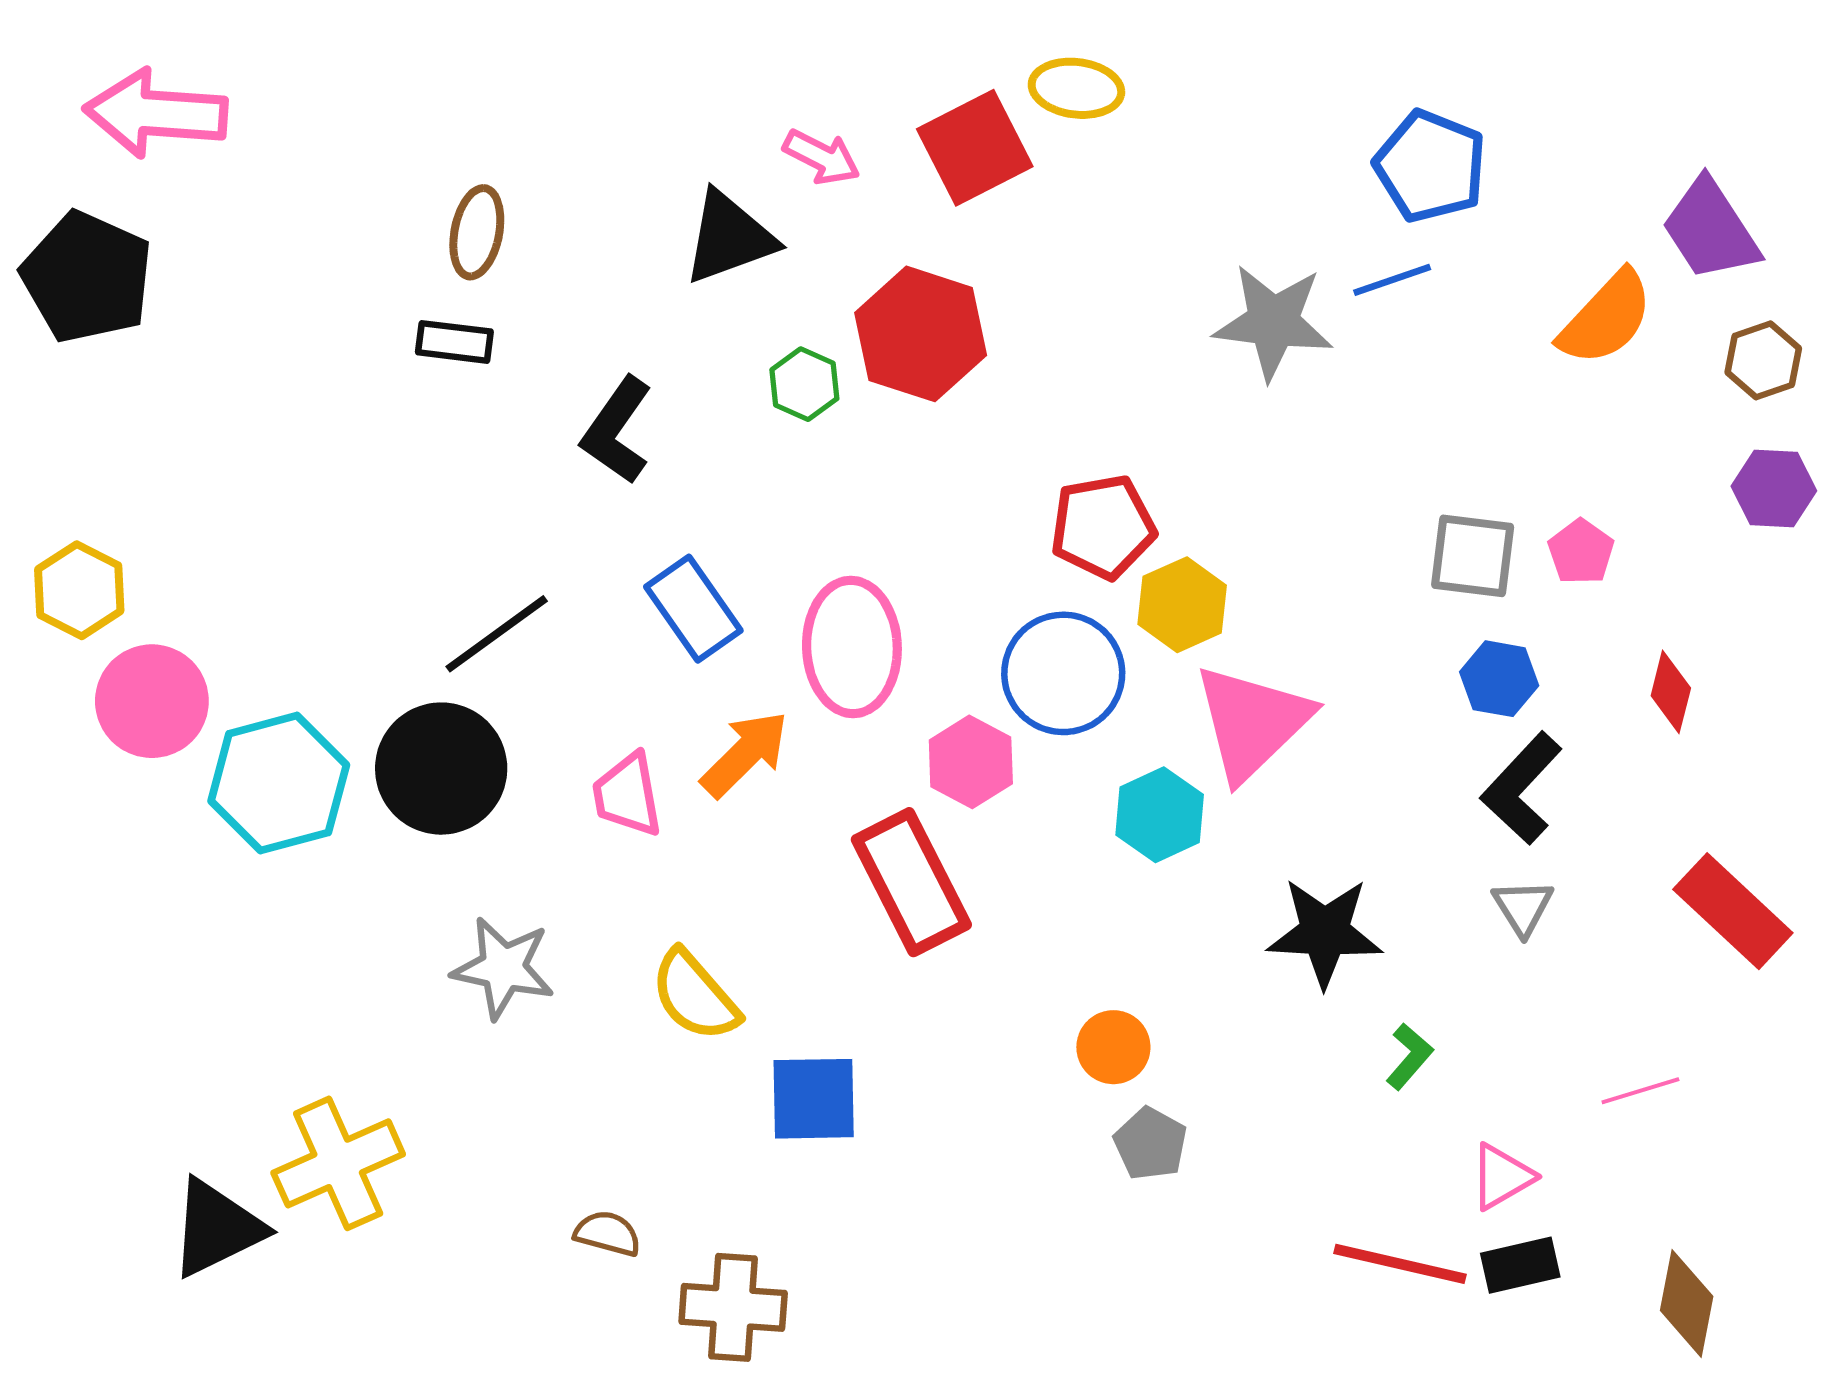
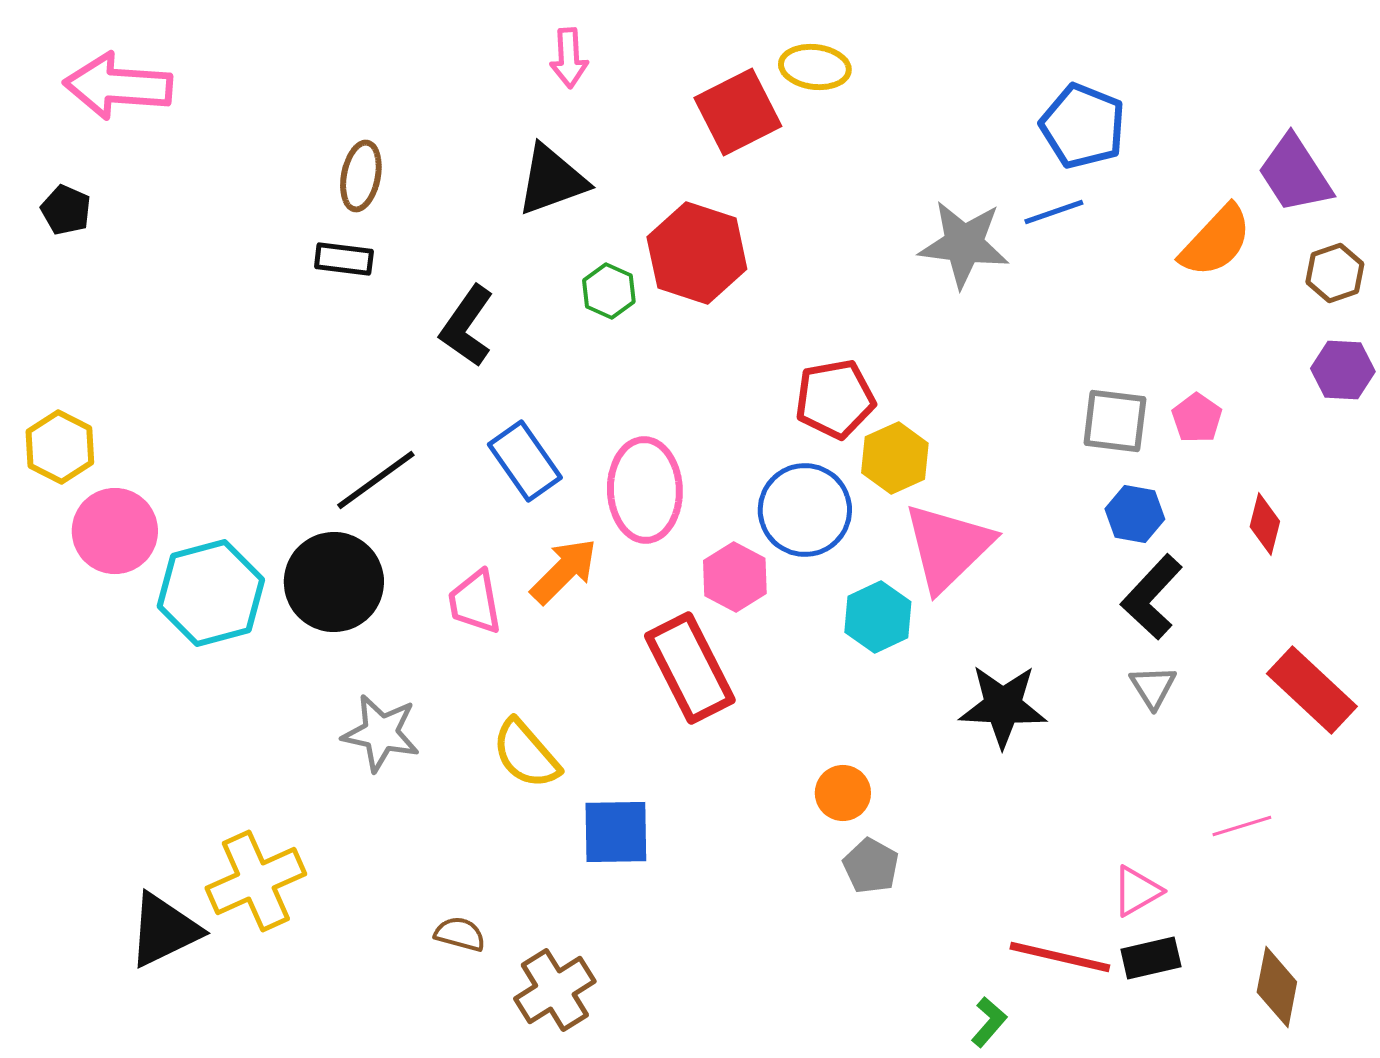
pink arrow: (822, 157) -> (569, 58), moved, turned 60
black pentagon: (87, 277) -> (66, 210), size x0.5
green L-shape: (1409, 1056) -> (989, 1022), moved
brown cross: (733, 1307) -> (555, 990), turned -36

